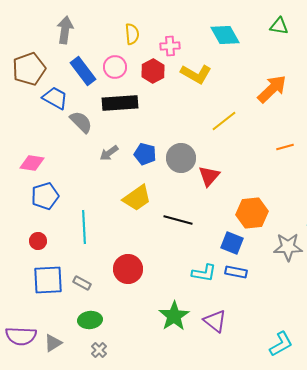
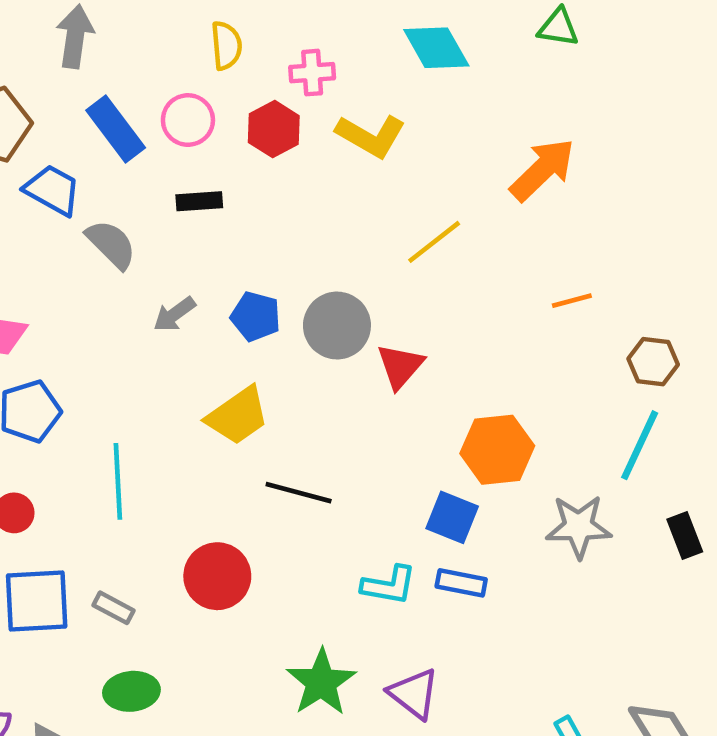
black rectangle: (120, 103) -> (199, 201), size x0.6
black line: (178, 220) -> (299, 493), moved

